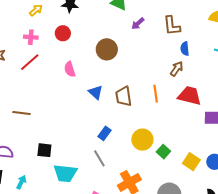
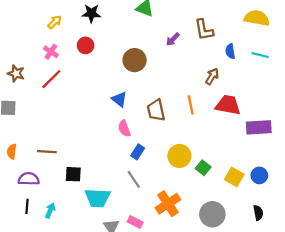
purple arrow: (138, 24) -> (173, 39), moved
pink cross: (31, 37) -> (51, 52), turned 32
blue semicircle: (185, 49) -> (230, 51), moved
pink semicircle: (70, 69) -> (124, 129), moved
blue triangle: (96, 92) -> (119, 99), moved
brown line: (22, 113) -> (47, 152), moved

